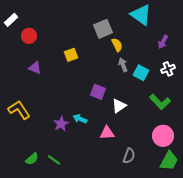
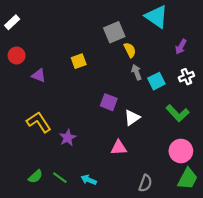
red circle: (29, 36) -> (17, 56), moved
cyan square: (141, 73) -> (156, 81), turned 35
yellow L-shape: (19, 110) -> (39, 122), moved
cyan arrow: (80, 119) -> (89, 180), moved
gray semicircle: (129, 156) -> (145, 183), moved

